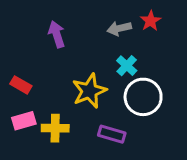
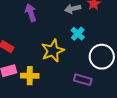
white circle: (143, 97) -> (102, 57), moved
purple rectangle: (112, 134) -> (83, 80), moved

